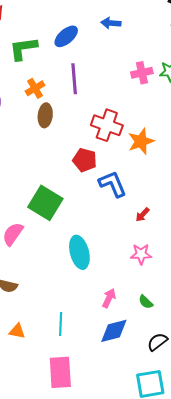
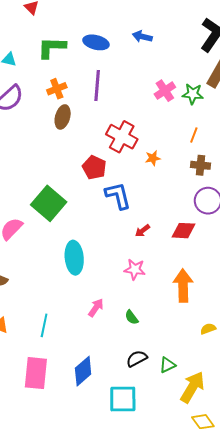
blue ellipse: (66, 36) -> (96, 42), turned 45
pink cross: (142, 73) -> (165, 91), turned -30
orange star: (141, 141) -> (153, 158), size x0.6
blue diamond: (114, 331) -> (83, 371), moved, turned -36

